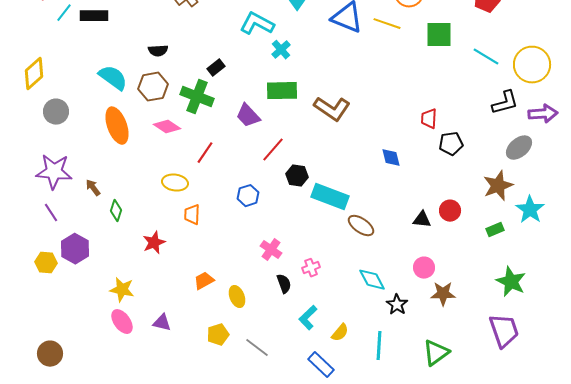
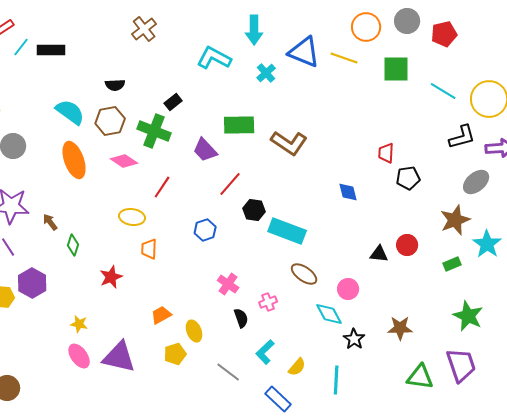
cyan cross: (281, 50) -> (266, 73), moved
brown ellipse: (361, 226) -> (304, 274), moved
pink circle: (424, 268) -> (348, 289), moved
yellow star: (122, 290) -> (79, 324), size x0.7
purple triangle: (162, 323) -> (119, 357), size x1.8
yellow pentagon: (218, 335) -> (175, 354), moved
gray line: (257, 348) -> (228, 372), moved
green triangle: (436, 353) -> (420, 377), moved, turned 44

